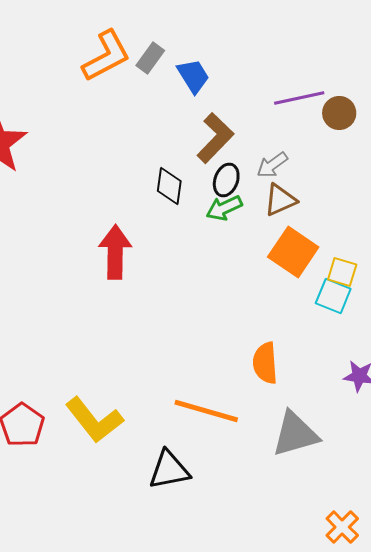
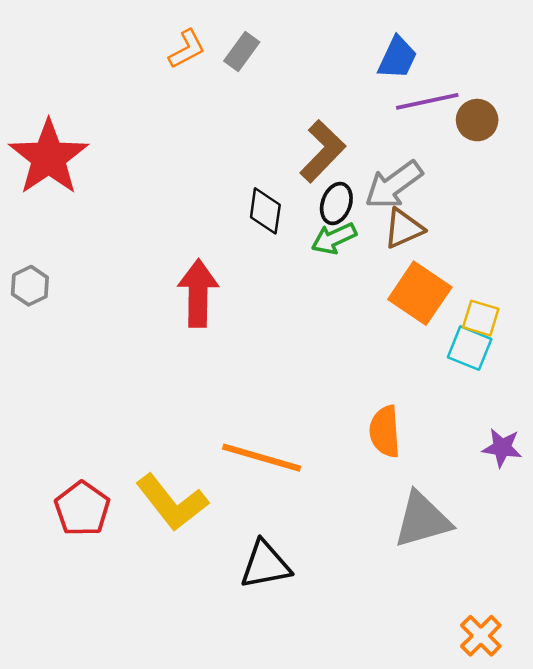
orange L-shape: (106, 56) -> (187, 49), size x0.6
blue trapezoid: (193, 76) -> (397, 58), moved, turned 57
gray arrow: (272, 165) -> (394, 185), size x1.5
orange line: (206, 411) -> (262, 458), moved

